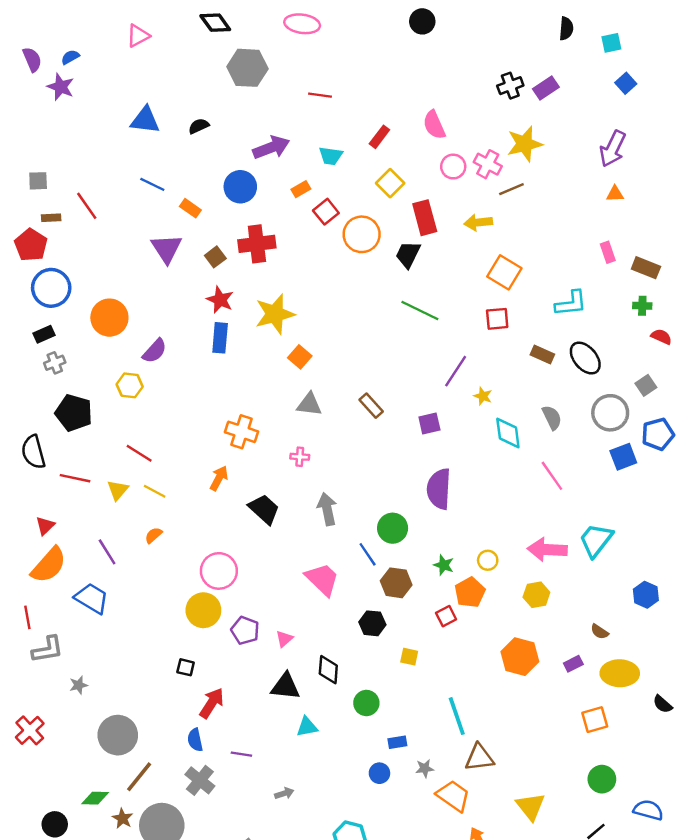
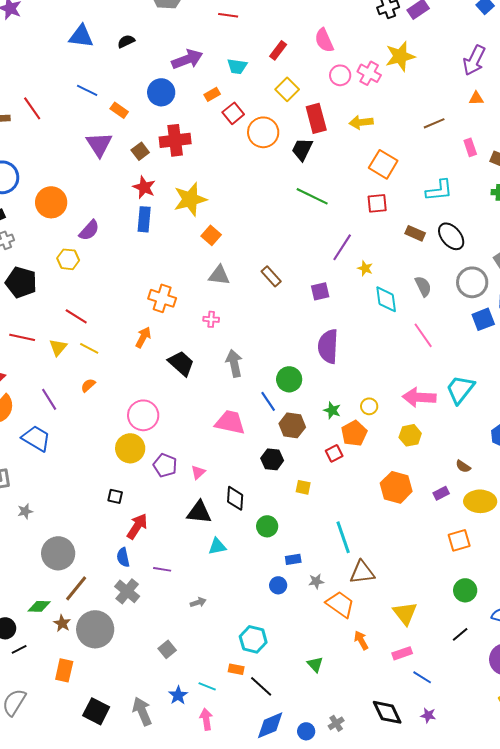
brown line: (511, 189) -> (434, 123), moved
pink trapezoid: (322, 579) -> (230, 422), turned -32

